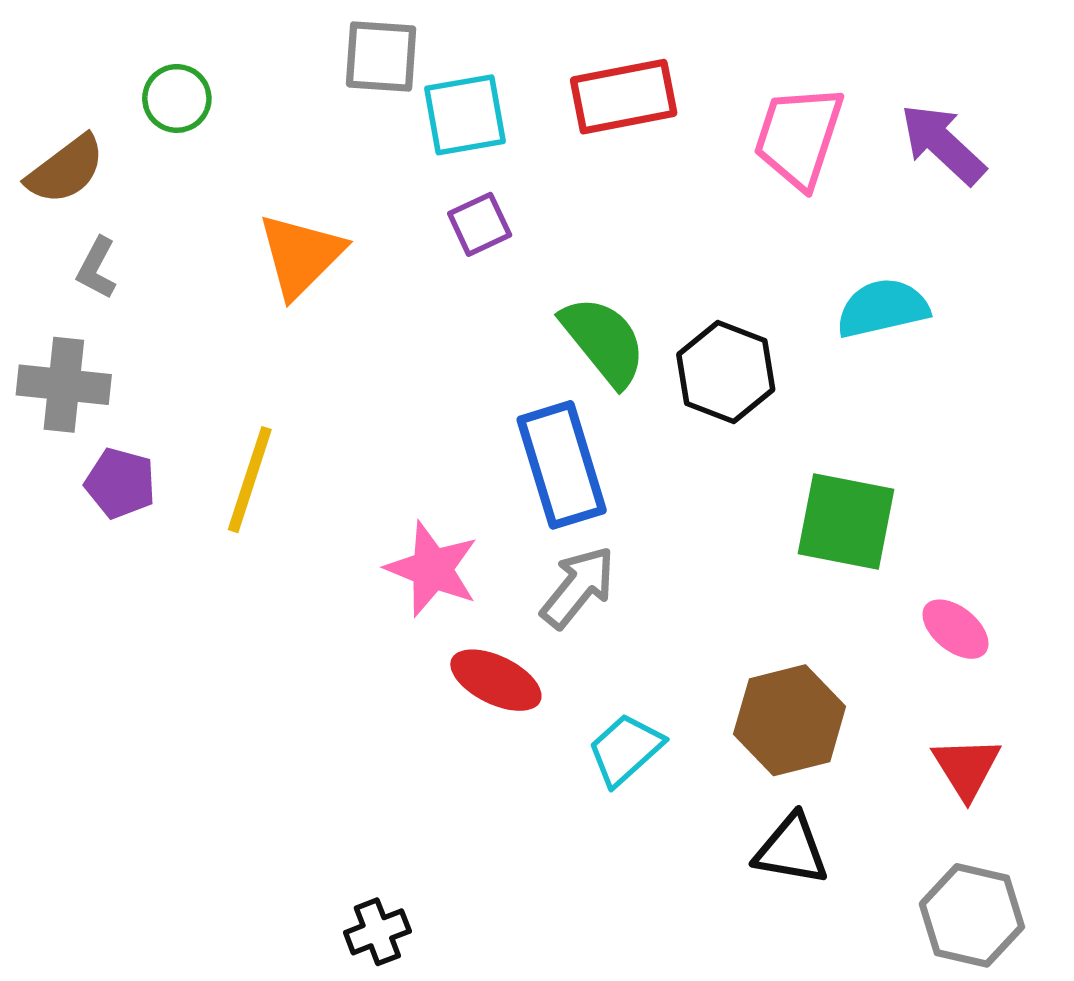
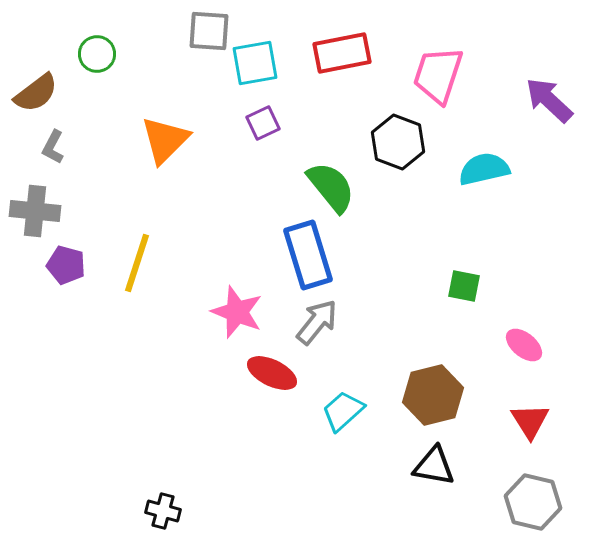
purple arrow: (943, 144) -> (549, 100), moved
black hexagon: (726, 372) -> (398, 142), moved
green square: (846, 521) -> (464, 286), size x0.6
black cross: (377, 932) -> (163, 511), moved, turned 36

